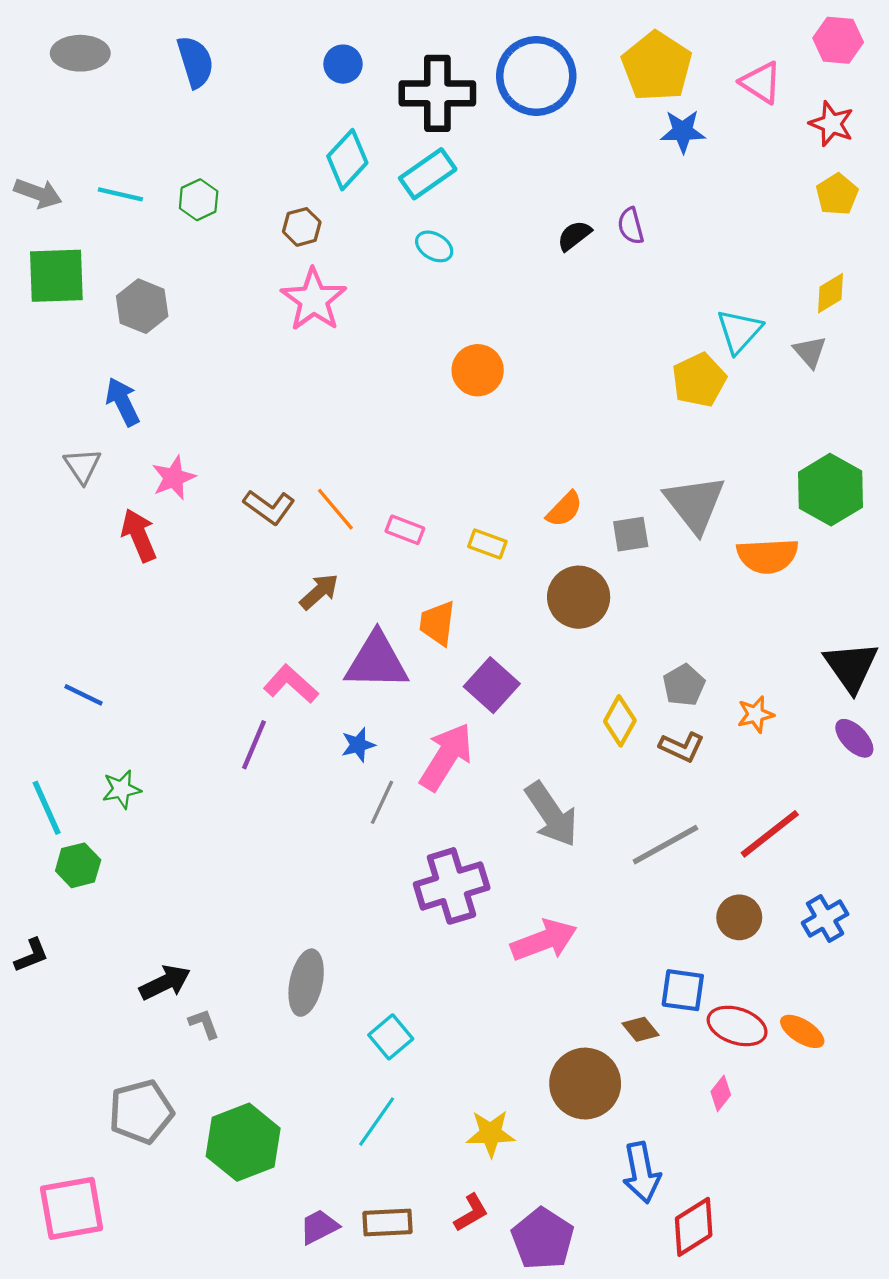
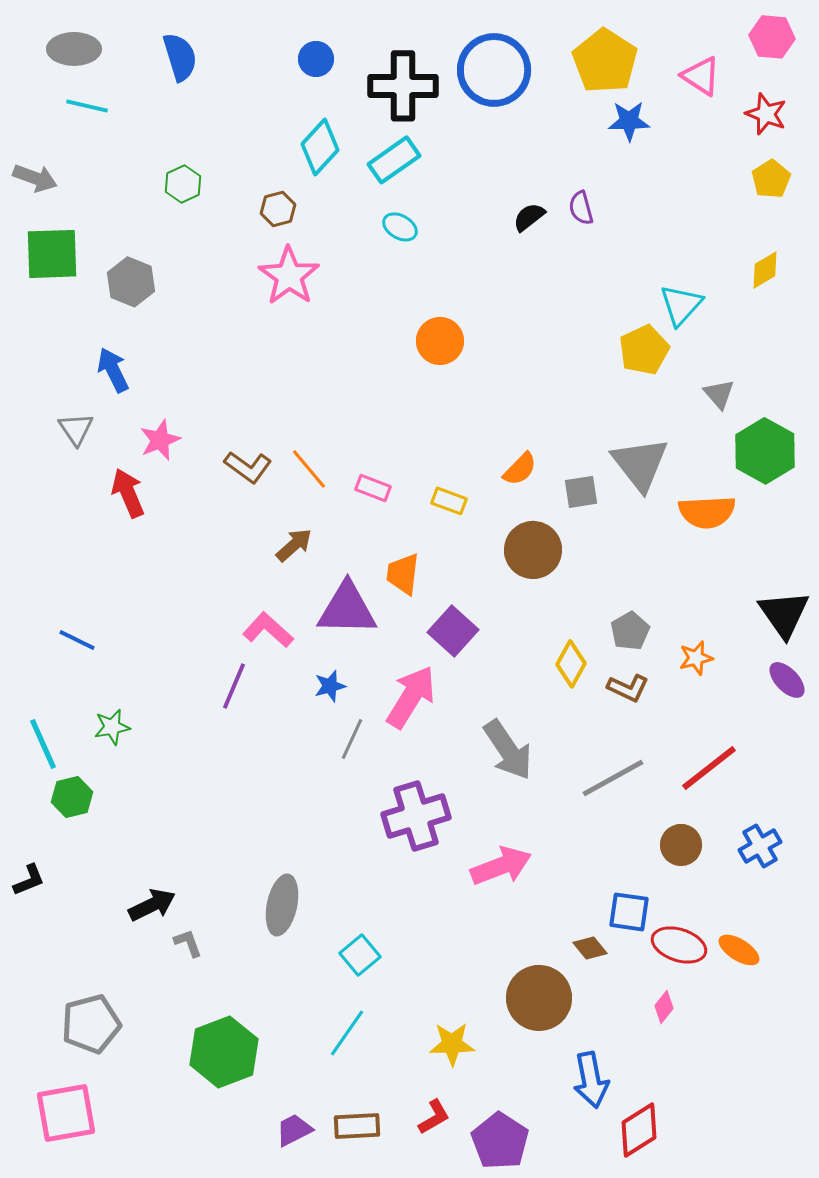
cyan line: (120, 194) -> (87, 106), moved
gray triangle: (810, 352) -> (719, 394), moved
gray pentagon: (141, 1112) -> (91, 1024), moved

